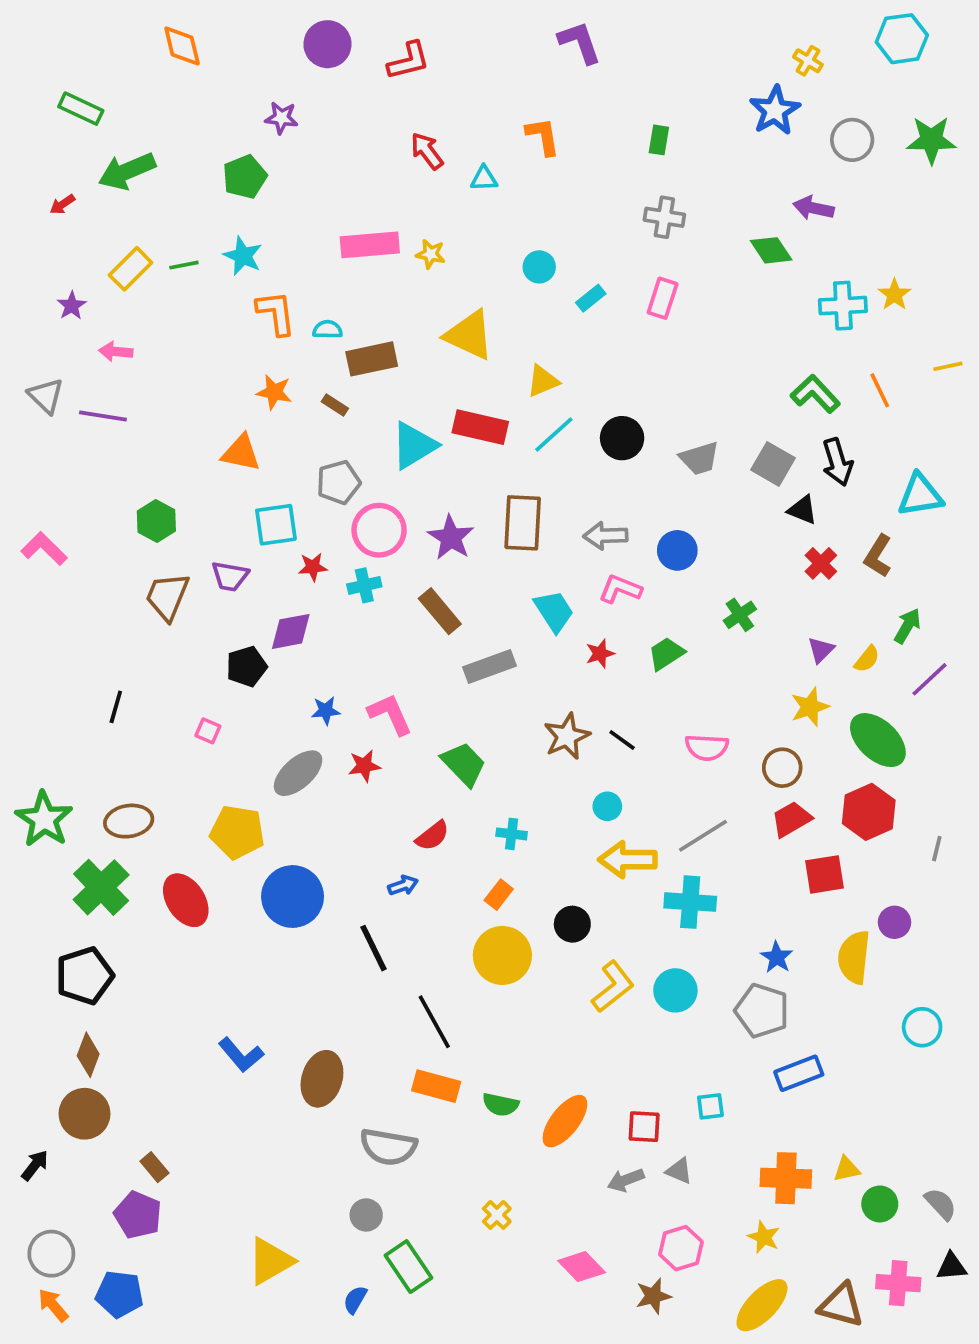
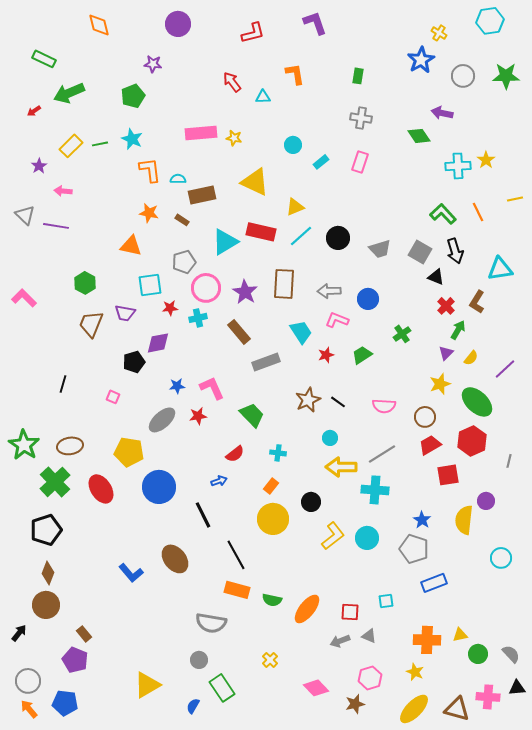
red L-shape: (409, 61) -> (253, 33), moved
green arrow: (907, 626) -> (458, 330), moved
brown ellipse: (322, 1079) -> (175, 559), moved, turned -56

